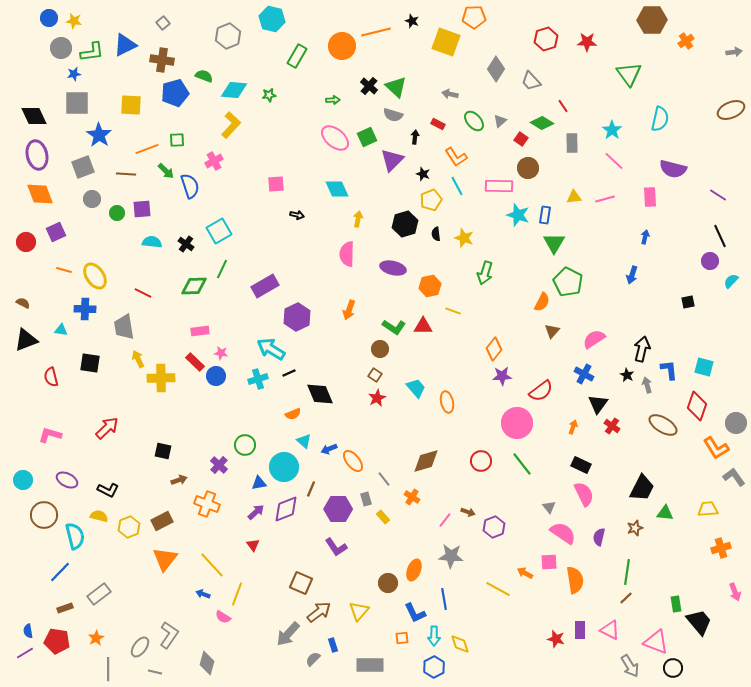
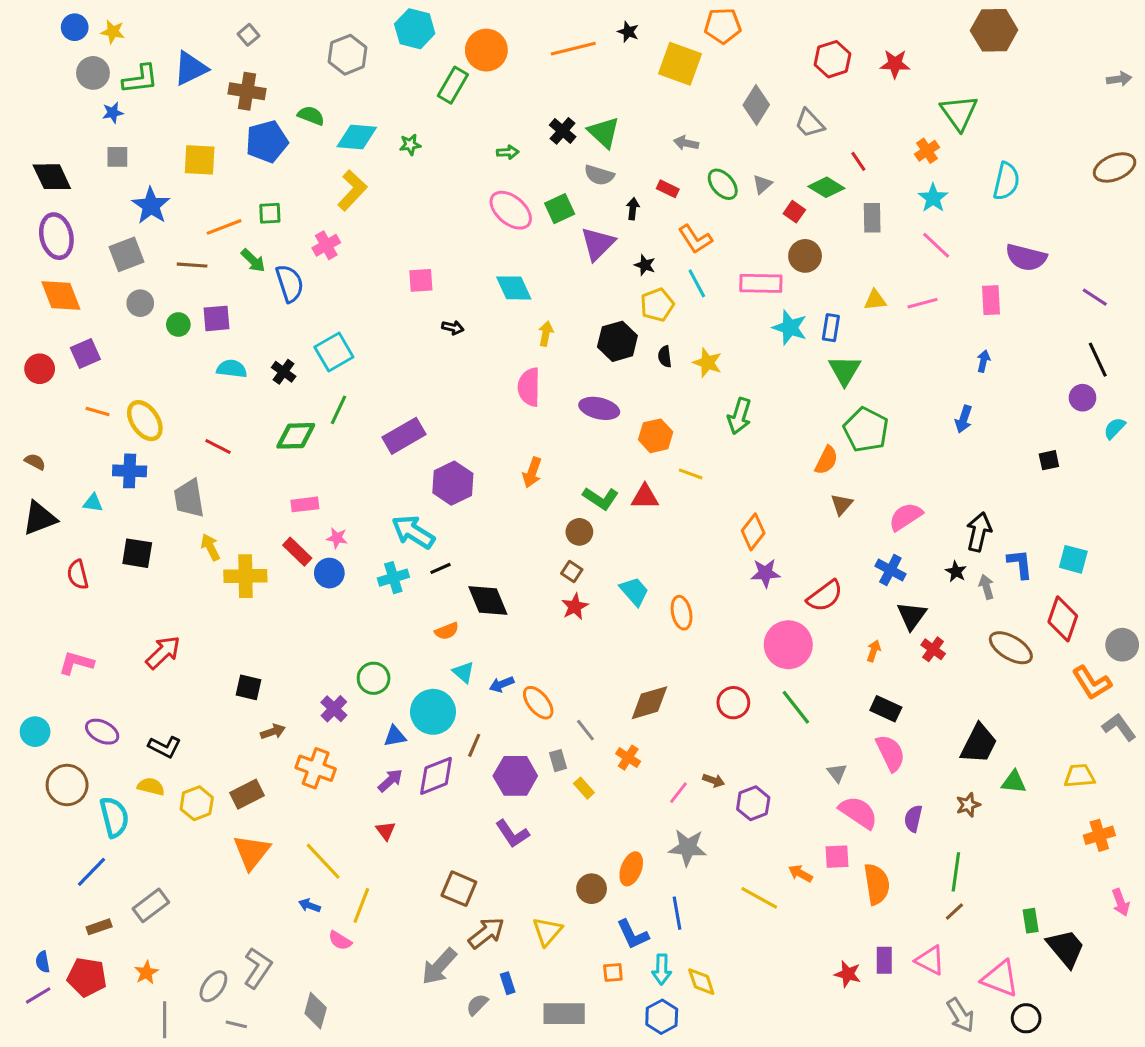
orange cross: (686, 41) -> (927, 151), moved
orange circle: (342, 46) -> (486, 50), moved
gray square: (77, 103) -> (117, 157), size x0.6

